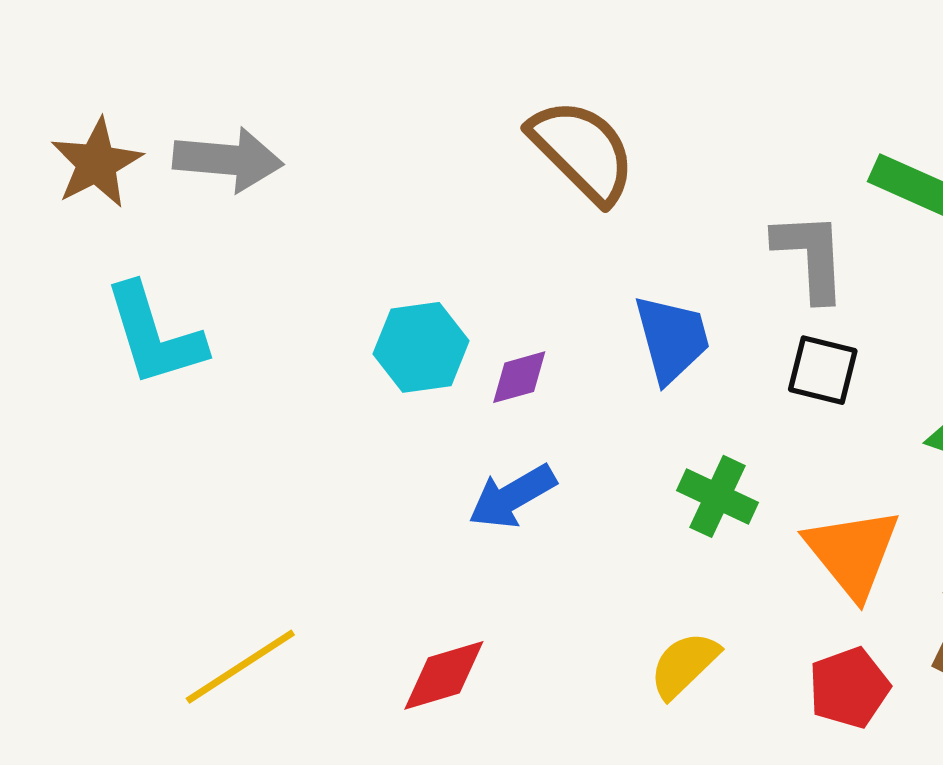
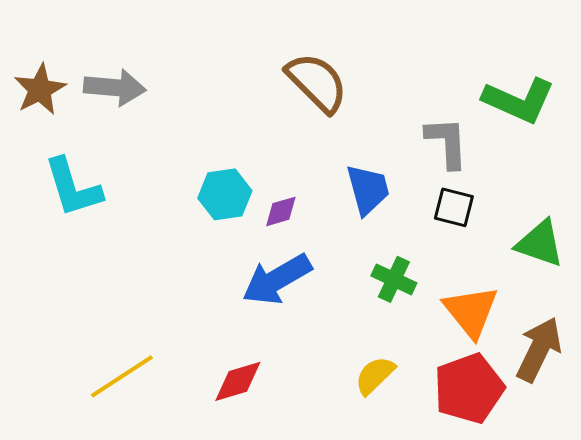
blue arrow: (512, 496) -> (277, 279), size x1.4
red pentagon: (849, 688) -> (469, 388), size x1.5

